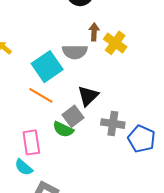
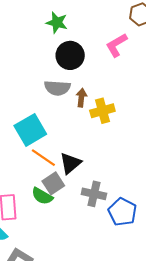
yellow cross: (115, 43) -> (102, 111), turned 35
gray semicircle: (75, 52) -> (57, 88), moved
orange line: (41, 95) -> (43, 158), moved

